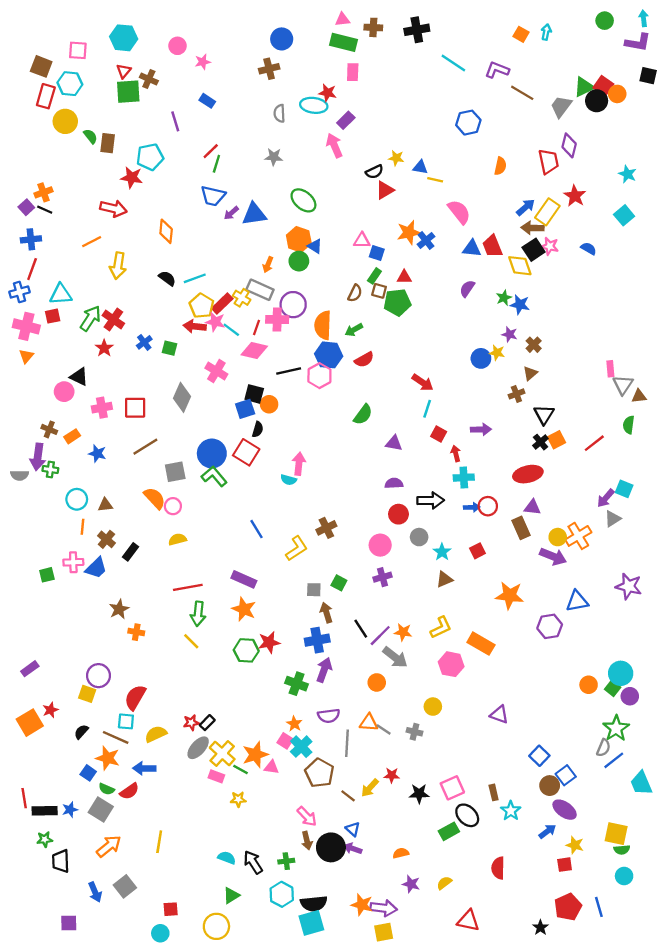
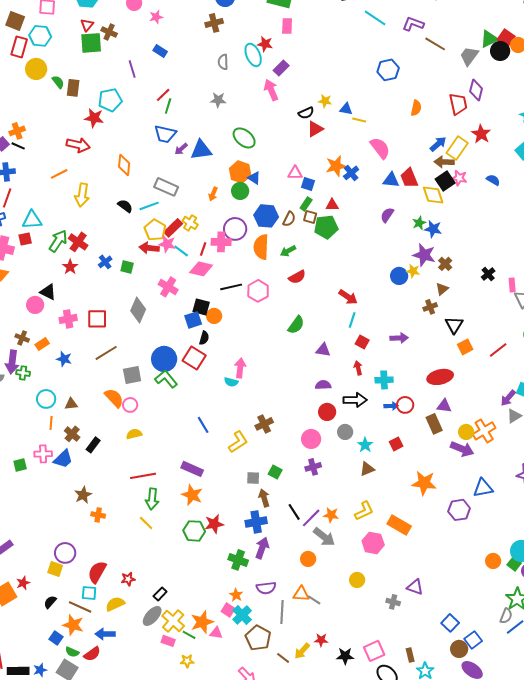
cyan ellipse: (314, 105) -> (253, 55), turned 60
gray rectangle: (260, 290) -> (166, 187), moved
purple star: (510, 334) -> (424, 255), size x1.6
blue hexagon: (329, 355) -> (266, 216), moved
black cross: (540, 442) -> (488, 274), moved
red arrow: (456, 453) -> (358, 368), moved
red star: (191, 723) -> (128, 579), moved
gray cross: (415, 732) -> (393, 602), moved

